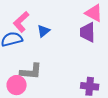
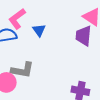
blue triangle: (43, 31) -> (39, 30), turned -32

